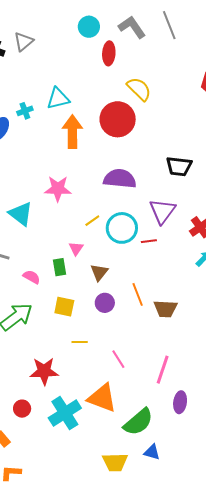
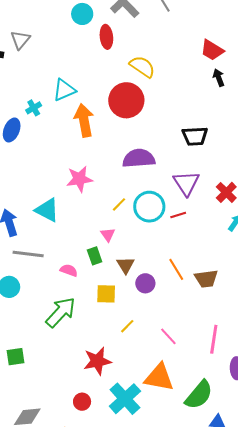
brown triangle: (99, 272) -> (126, 265), moved
yellow line: (80, 342) -> (127, 326), turned -35

